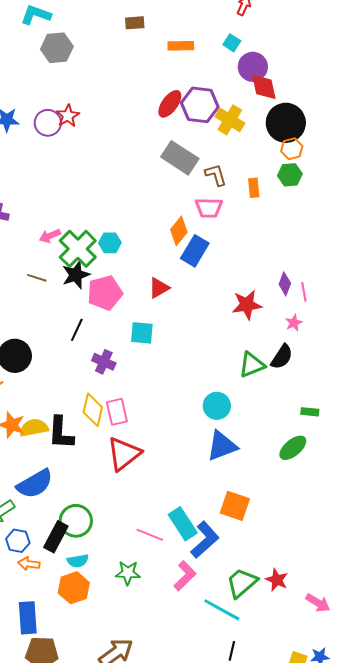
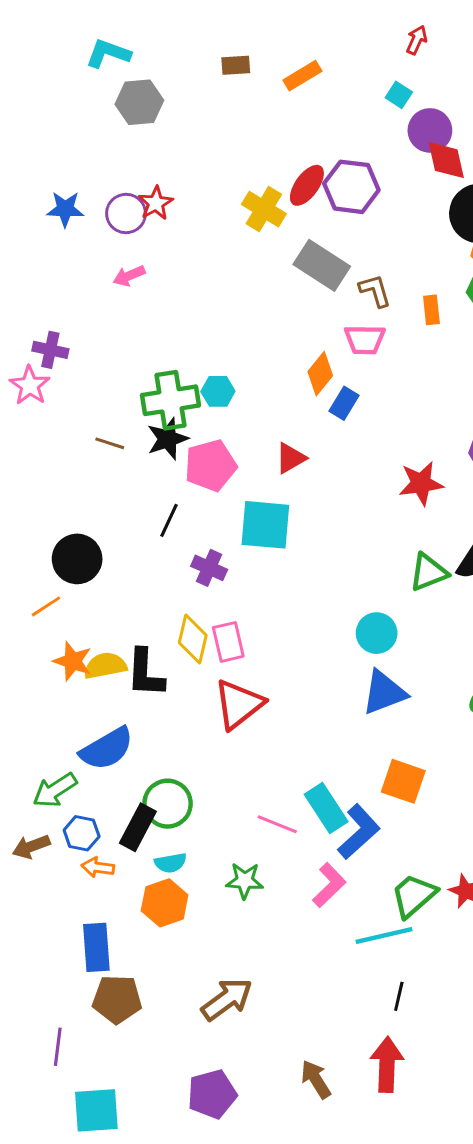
brown rectangle: (135, 23) -> (236, 65), moved
orange rectangle: (181, 46) -> (302, 76), moved, turned -30
yellow cross: (230, 120) -> (264, 209), moved
pink arrow: (50, 236) -> (129, 276), moved
green cross: (78, 249) -> (170, 400), turned 36
blue rectangle: (195, 251) -> (344, 403), size x0.7
cyan square: (142, 333) -> (265, 525), size x1.5
cyan line: (222, 610) -> (384, 936), turned -42

